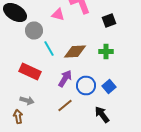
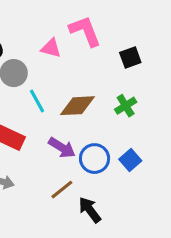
green cross: (106, 52) -> (126, 106), turned -32
purple arrow: (65, 78) -> (62, 148), turned 90
black arrow: (102, 114) -> (90, 210), moved

